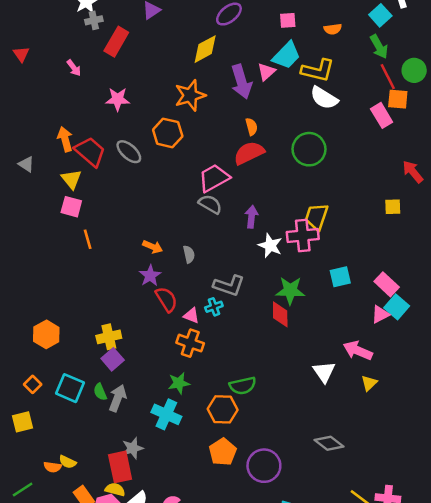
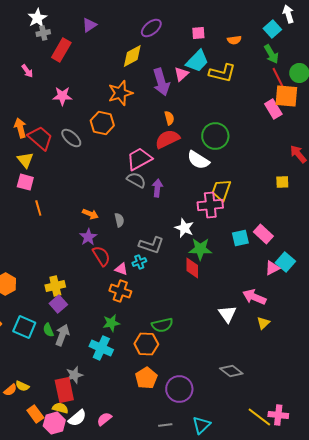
white semicircle: (324, 98) -> (198, 160), moved
orange square: (398, 99) -> (286, 96), size x1.4
purple arrow: (251, 217) -> (157, 188), moved
white star: (270, 246) -> (184, 228), moved
pink rectangle: (387, 284) -> (263, 234), moved
orange semicircle: (53, 467) -> (10, 390), turned -48

